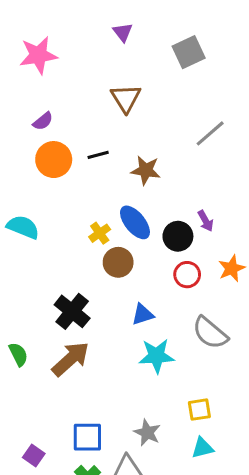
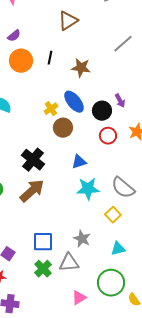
brown triangle: (126, 98) -> (68, 21), turned 30
black line: (98, 155) -> (50, 58), turned -64
gray semicircle: (210, 333) -> (123, 188), moved
yellow square: (199, 410) -> (113, 215), moved, turned -35

